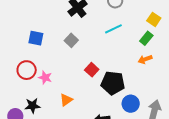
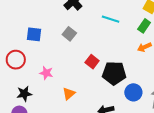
cyan line: (113, 29) -> (111, 19), turned 48
red circle: (27, 70) -> (16, 60), moved
black star: (32, 106) -> (24, 94), moved

